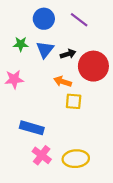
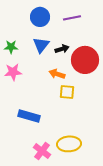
purple line: (79, 20) -> (72, 18), turned -48
green star: (21, 44) -> (11, 47), moved
pink cross: (42, 155) -> (42, 151), moved

